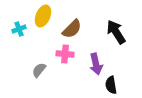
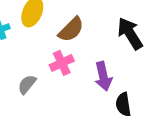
pink cross: (65, 54) -> (62, 63), turned -30

